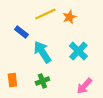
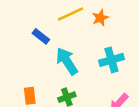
cyan cross: (78, 51) -> (111, 60), turned 30

